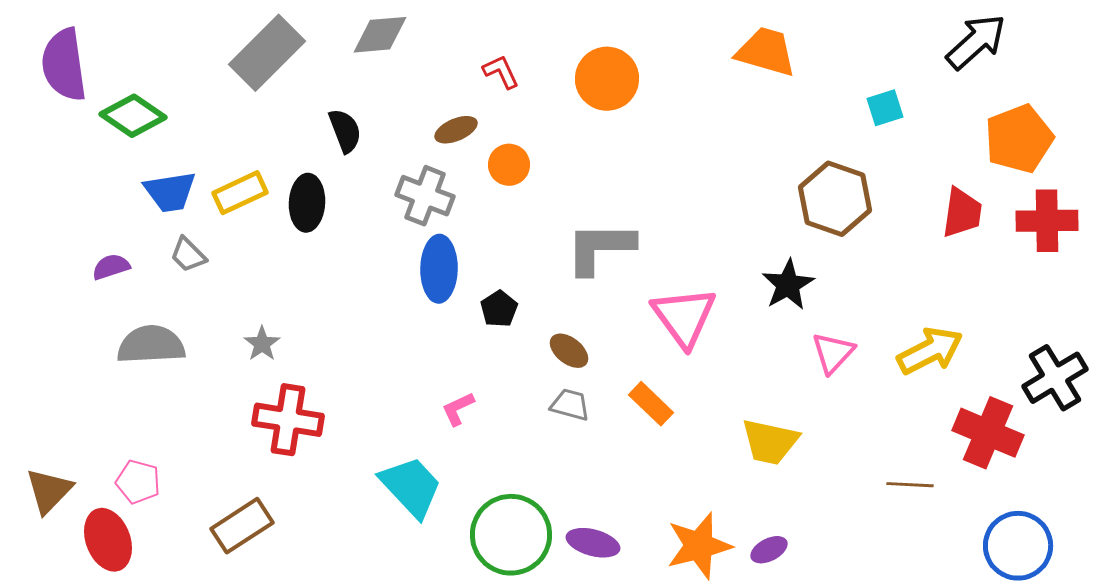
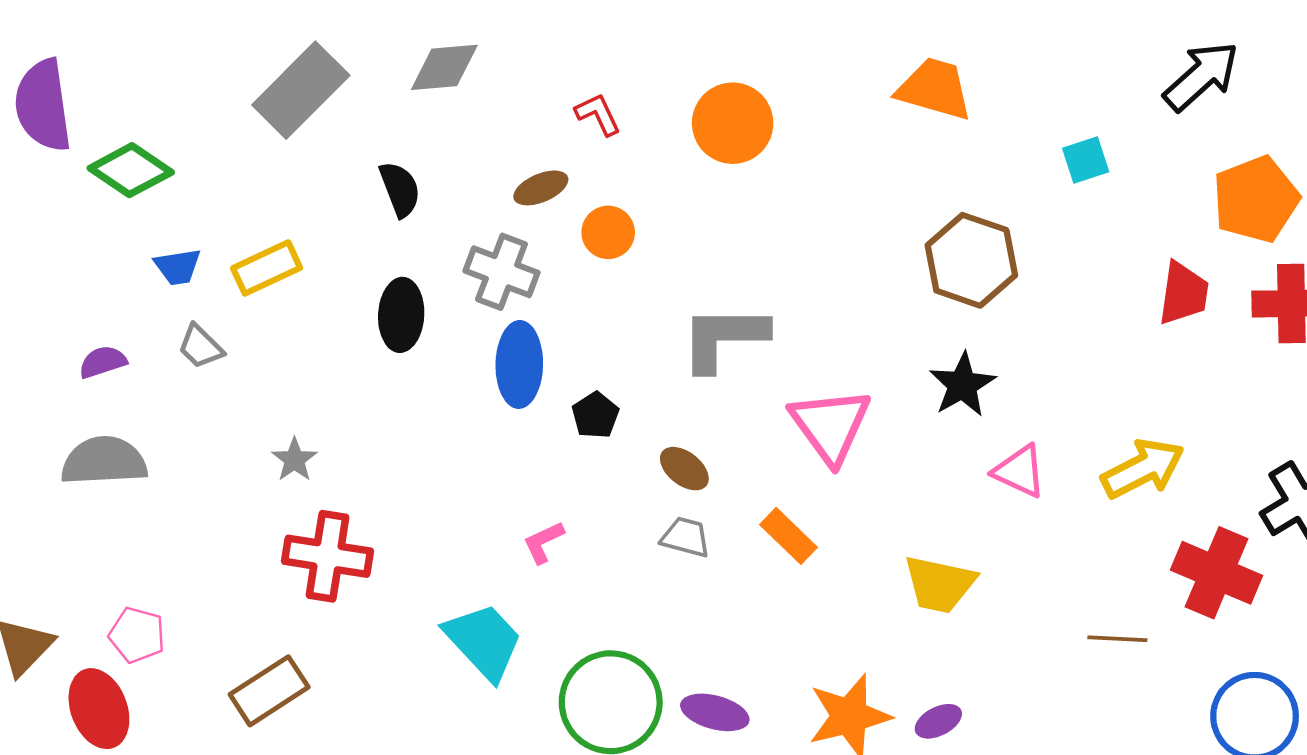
blue trapezoid: (170, 192) -> (178, 267), size x0.7
brown hexagon: (835, 199) -> (971, 260), moved
black ellipse: (307, 203) -> (401, 315), moved
gray semicircle: (151, 345) -> (104, 461), moved
pink triangle: (833, 353) -> (1020, 471), turned -48

